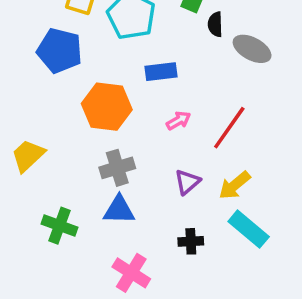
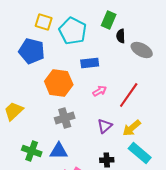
blue triangle: (119, 210) -> (59, 151), moved

